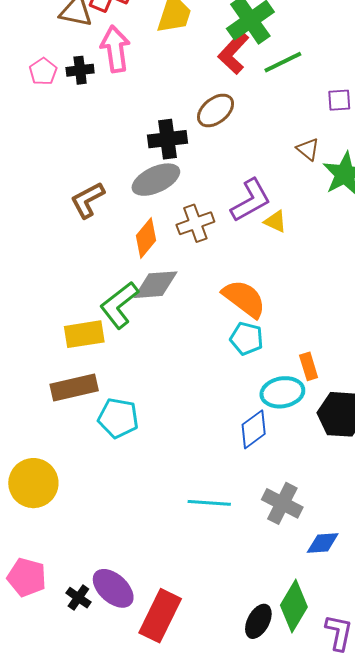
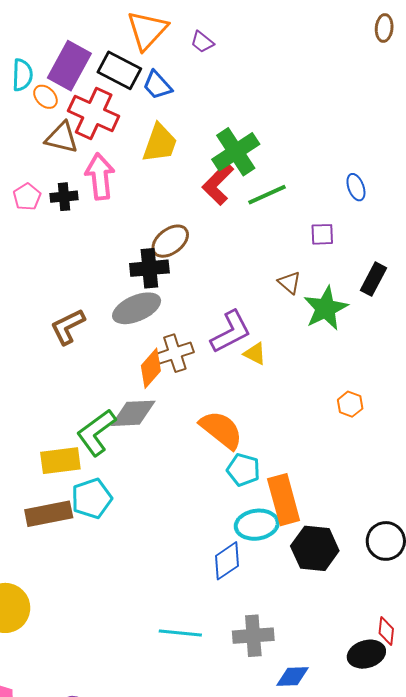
brown ellipse: (216, 110) -> (170, 241), moved
orange diamond: (146, 238) -> (151, 368), moved
cyan pentagon: (247, 339) -> (243, 470), moved
orange rectangle: (309, 366) -> (284, 500), size x1.8
cyan pentagon: (118, 418) -> (92, 499), moved, turned -30
gray cross: (282, 503) -> (253, 636), turned -33

